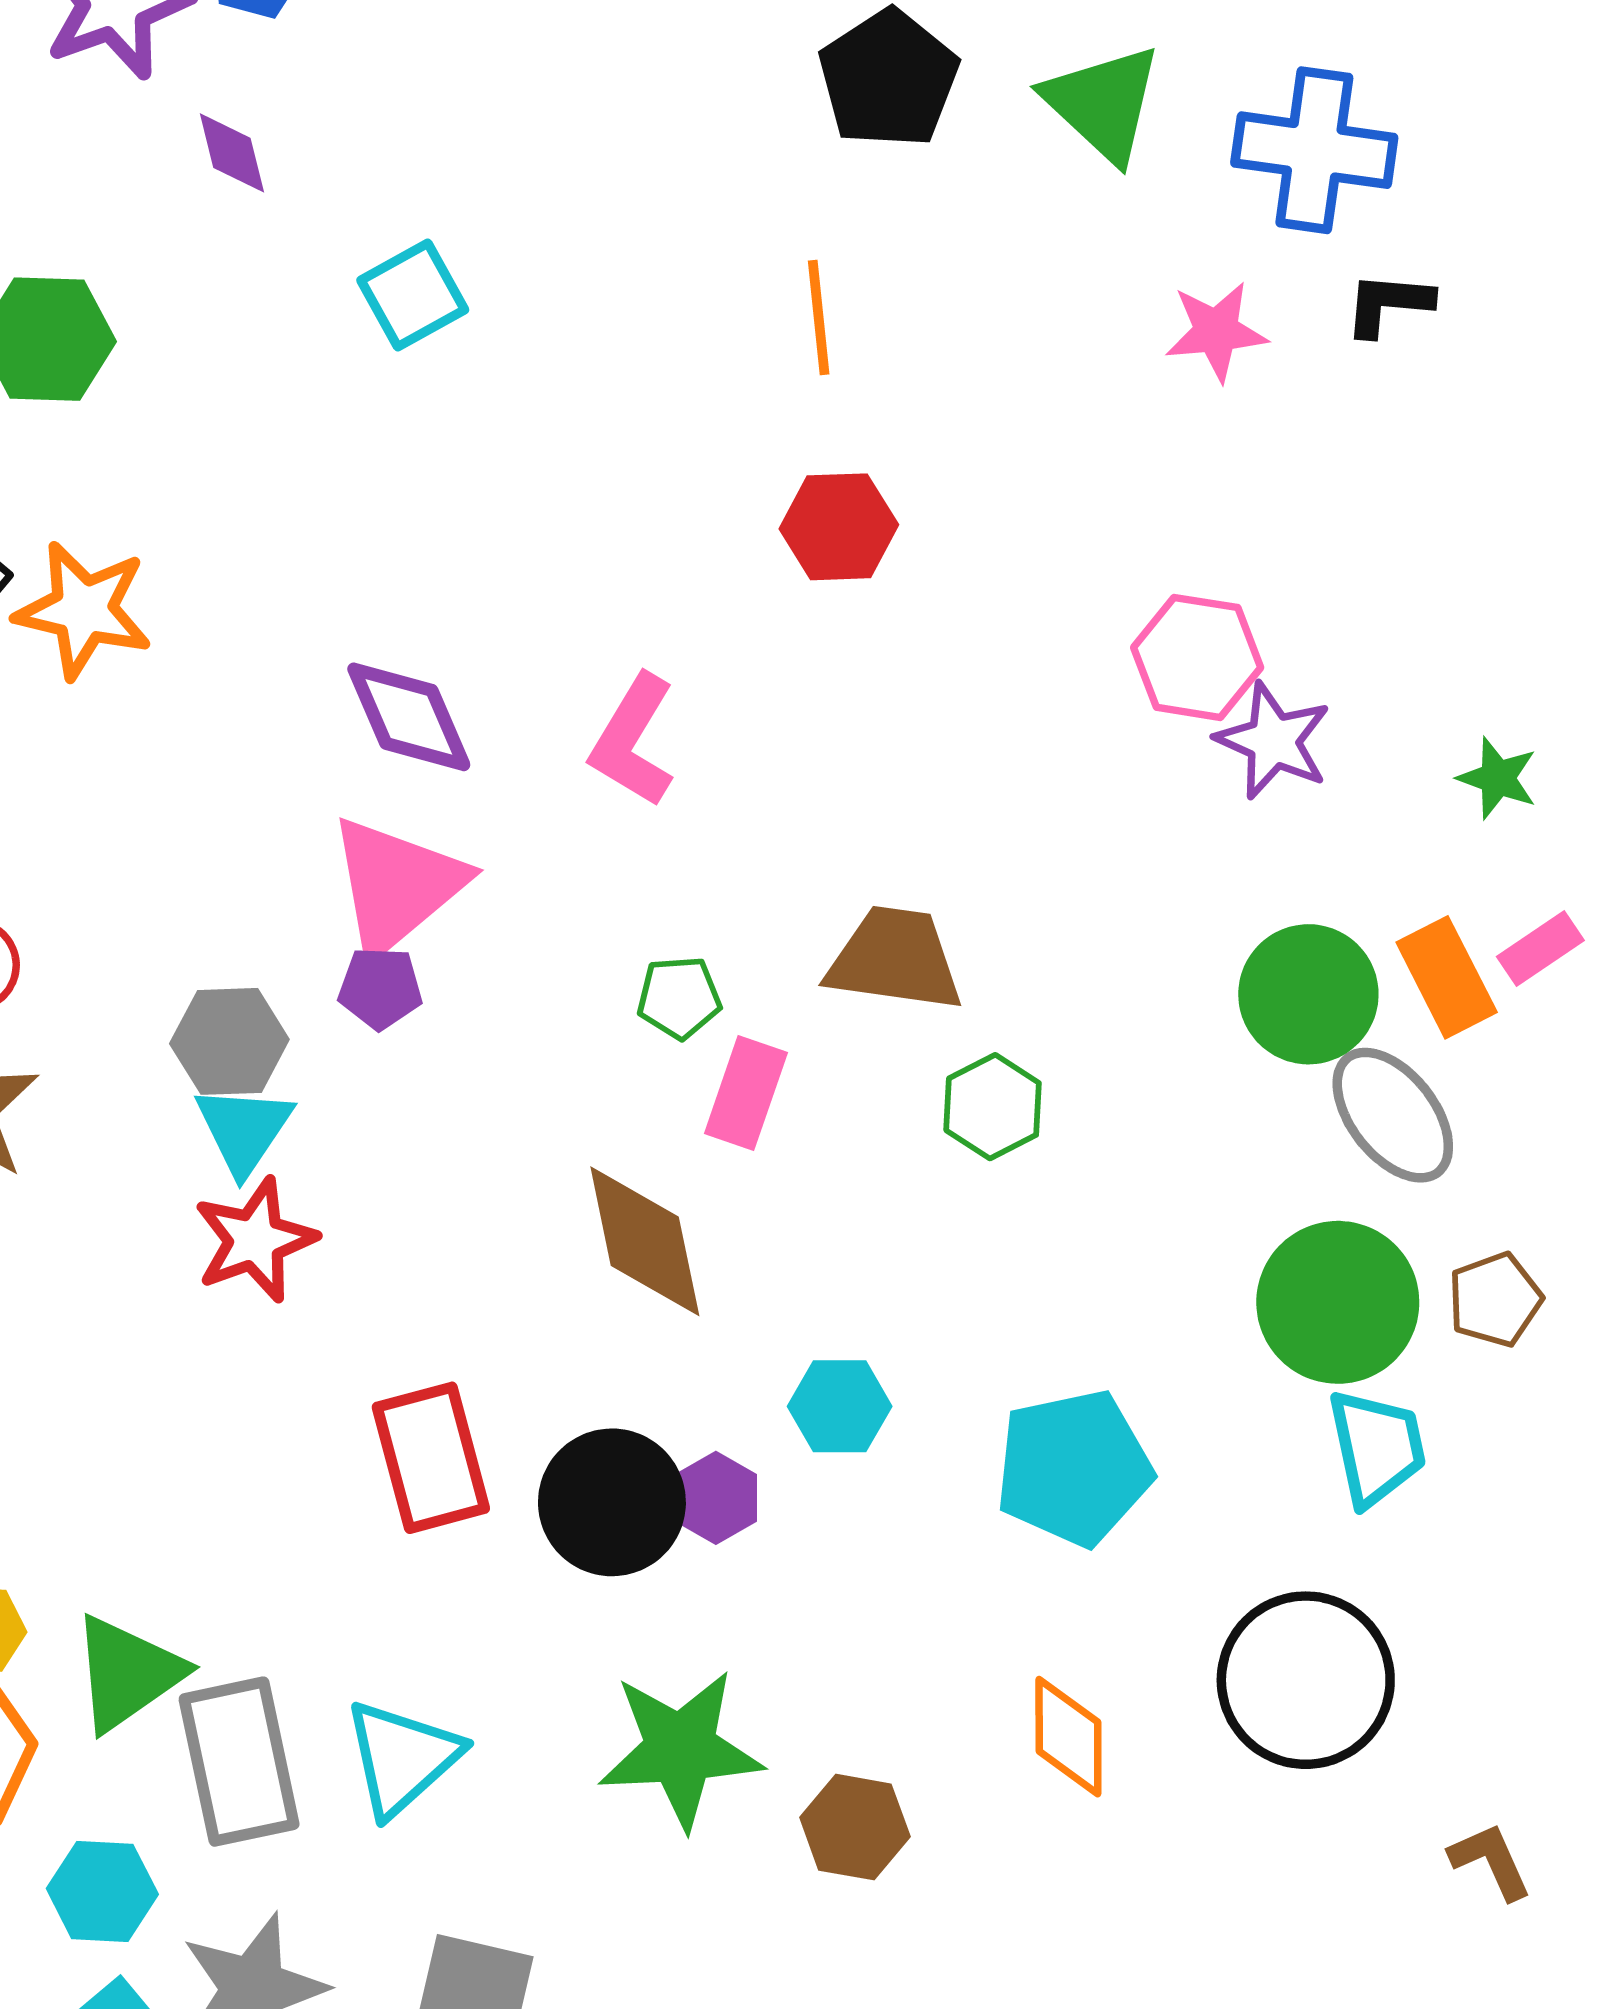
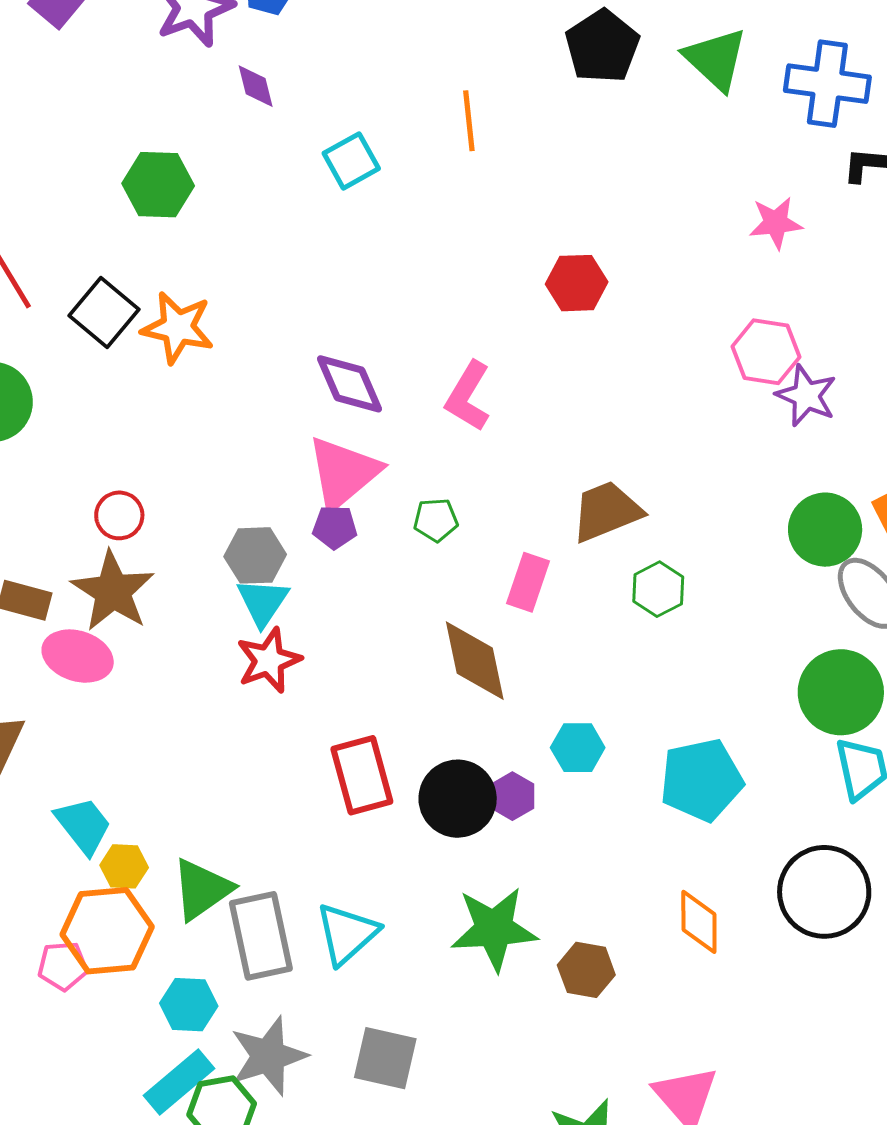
orange line: (819, 318) -> (469, 121), moved
pink star: (1216, 331) -> (776, 223), moved
brown trapezoid: (895, 959) -> (606, 511), turned -30
green pentagon: (679, 998) -> (436, 520), moved

